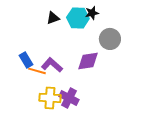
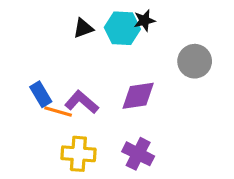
gray circle: (110, 39) -> (195, 61), moved
purple cross: (69, 98) -> (138, 154), moved

